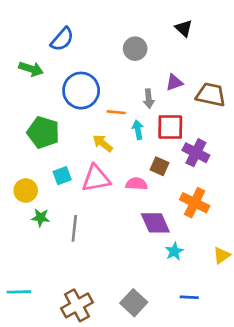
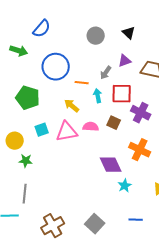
black triangle: (184, 28) -> (129, 33), moved
gray arrow: (149, 99) -> (106, 73), turned 40
pink semicircle: (136, 184) -> (91, 127), moved
gray line: (74, 228) -> (25, 194), moved

